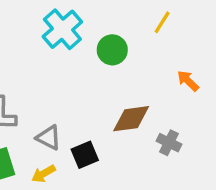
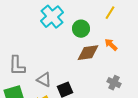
orange arrow: (188, 81) -> (111, 45), moved
brown diamond: (131, 119) -> (88, 53), moved

